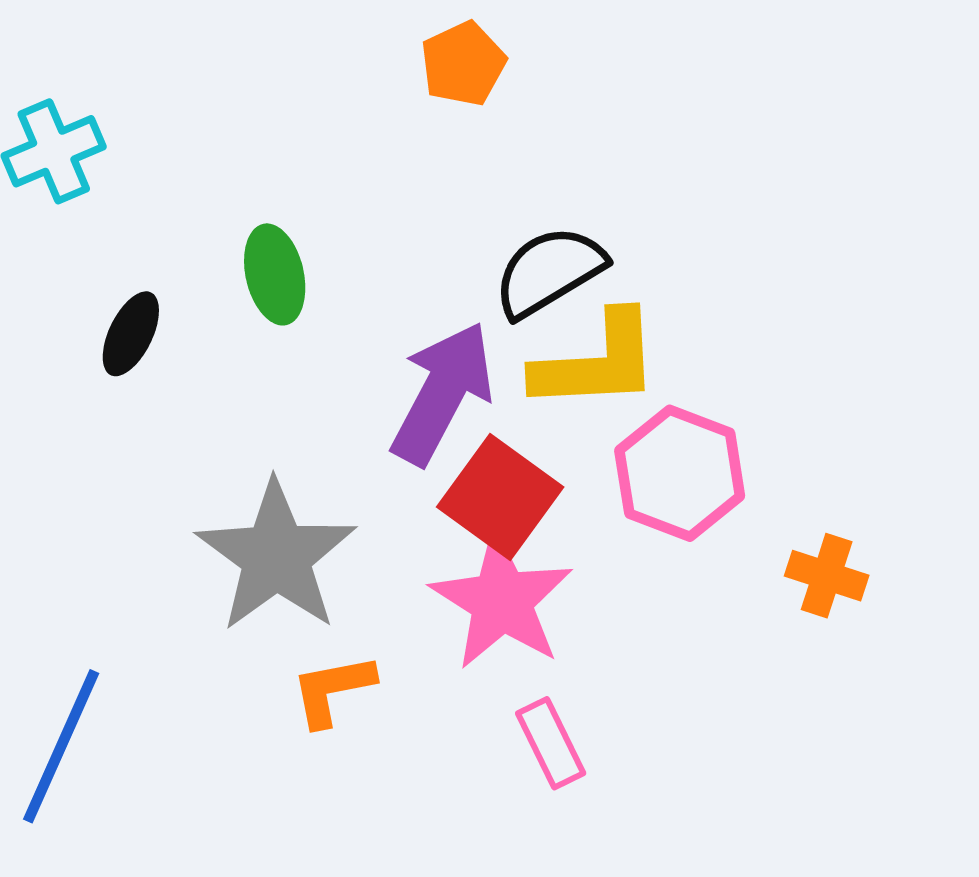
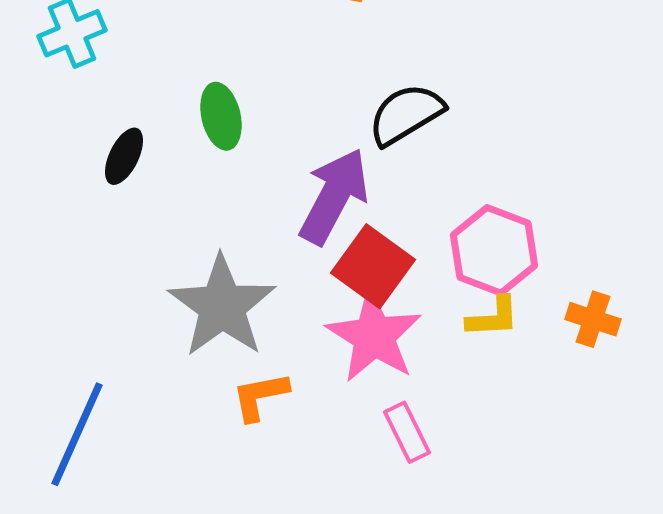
yellow L-shape: (597, 362) -> (493, 317), moved, size x0.6

